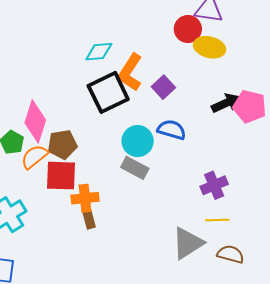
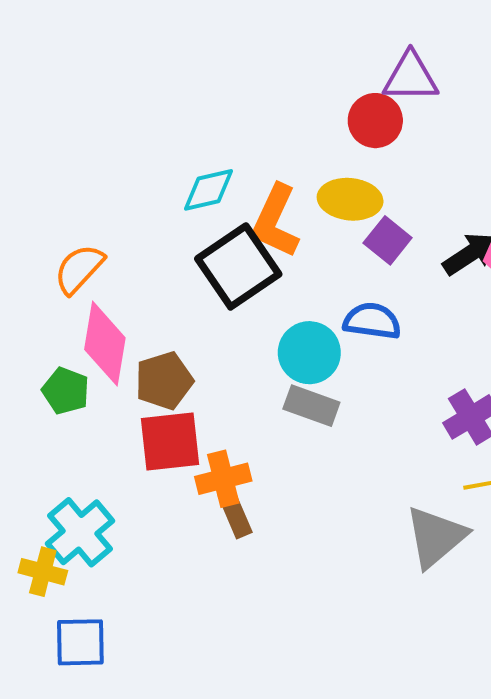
yellow ellipse: (210, 47) -> (350, 199), moved
purple square: (163, 87) -> (388, 240), moved
orange semicircle: (34, 157) -> (79, 269), moved

